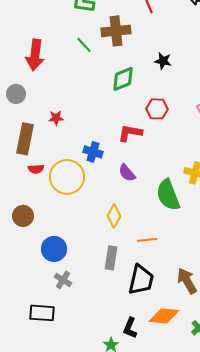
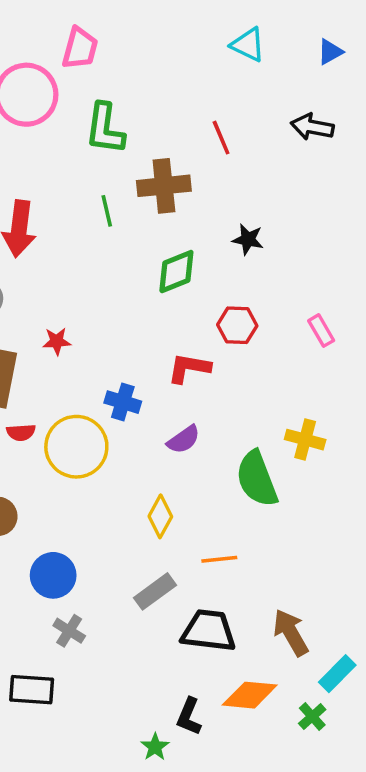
green line: (84, 45) -> (107, 211), turned 30
purple semicircle: (127, 173) -> (184, 440), turned -84
gray rectangle: (111, 258) -> (155, 591), turned 45
black trapezoid: (141, 280) -> (209, 631), turned -96

